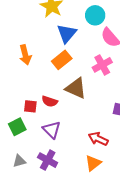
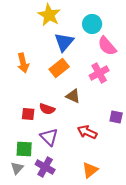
brown triangle: (76, 88) -> (73, 96), size x0.7
green square: (17, 127) -> (24, 149), moved, turned 30
red arrow: (98, 139) -> (87, 132), moved
gray triangle: (19, 161) -> (17, 168), turned -32

